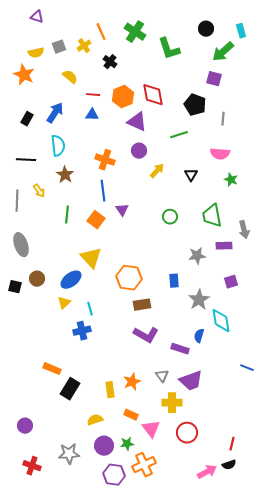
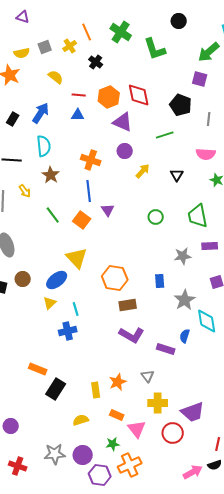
black circle: (206, 29) -> (179, 21), moved
green line: (67, 215) -> (53, 215), turned -42
purple trapezoid: (191, 381) -> (193, 412), moved
purple circle: (104, 446) -> (83, 455), moved

